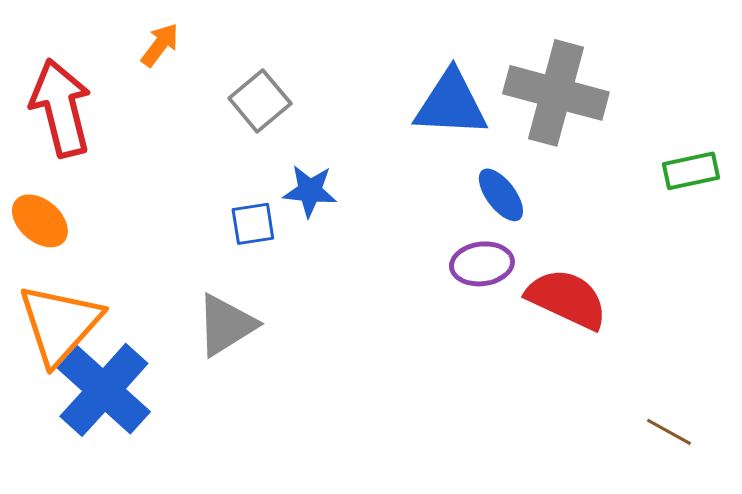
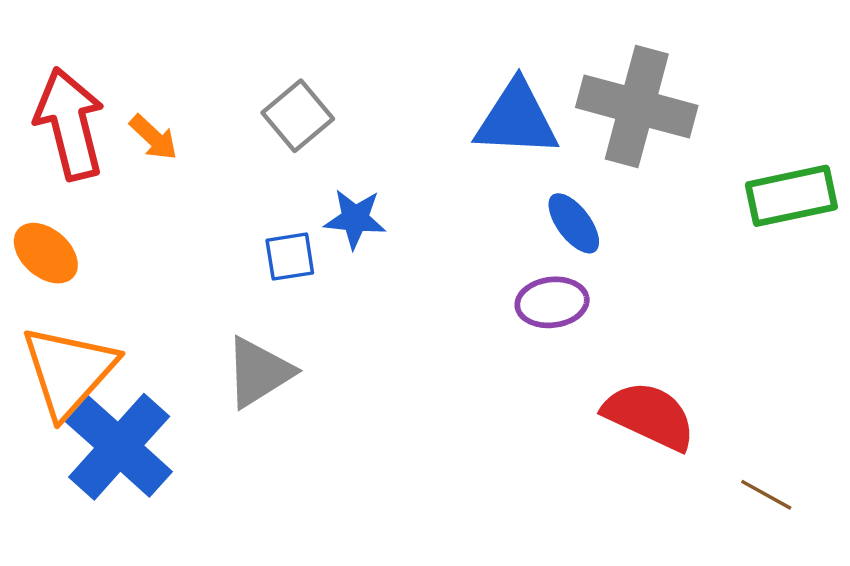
orange arrow: (160, 45) -> (153, 137), moved, turned 96
green rectangle: (691, 171) -> (791, 196), size x1.4
red semicircle: (567, 299) -> (649, 416), moved

